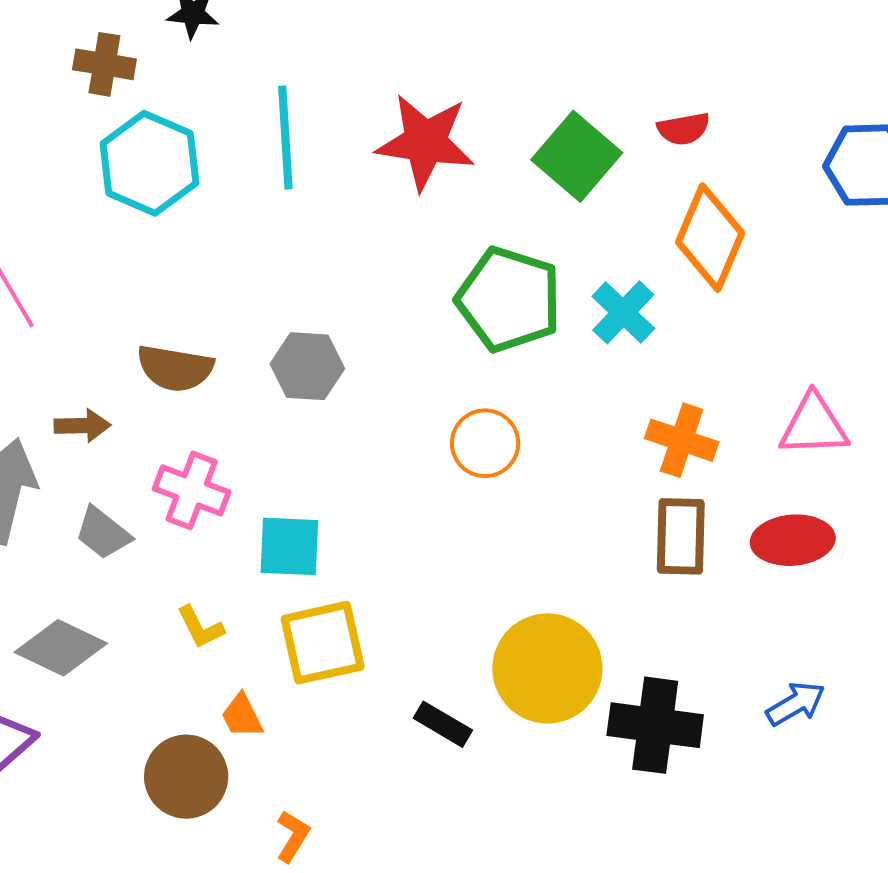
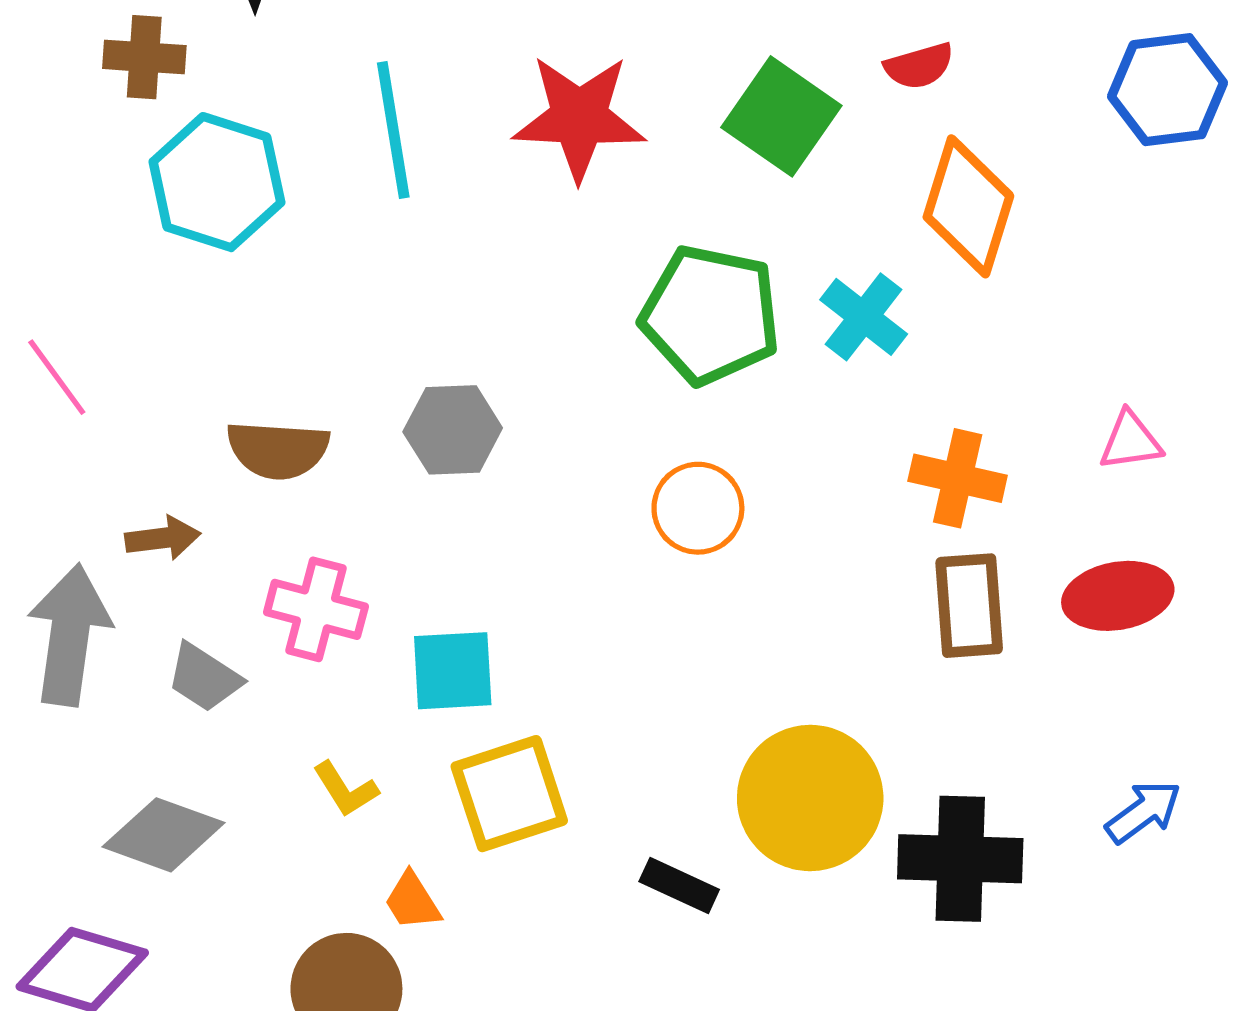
pink triangle: (814, 425) -> (1130, 441), size x0.7

